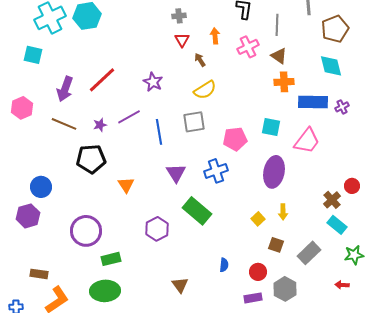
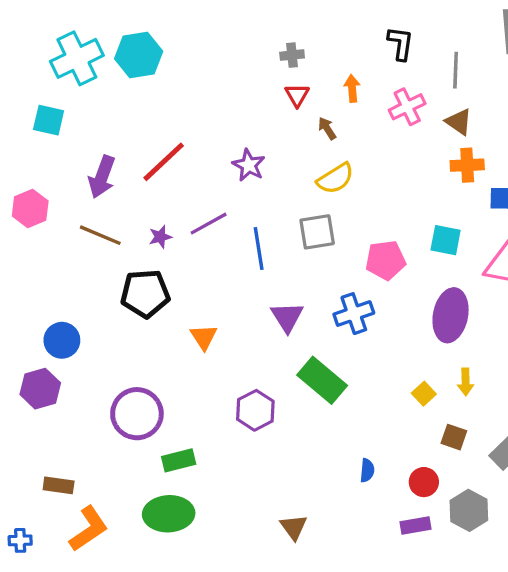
brown triangle: (180, 285) -> (294, 527), moved

